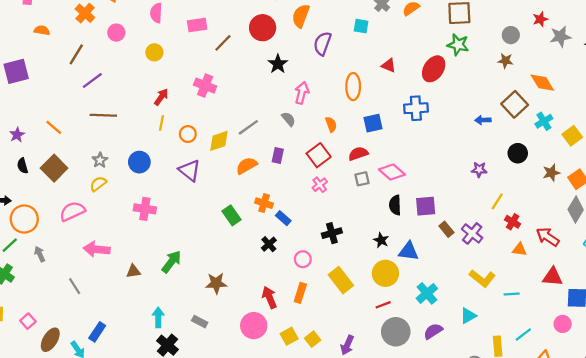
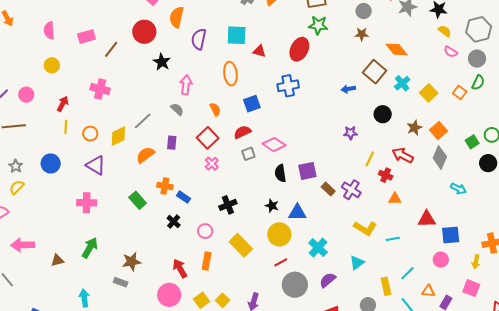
cyan square: (361, 26) -> (237, 35), moved, size x1.5
pink circle: (116, 33) -> (26, 95), moved
pink cross: (145, 209) -> (87, 203), moved
red arrow: (548, 237) -> (403, 155), moved
gray rectangle: (200, 322) -> (121, 282), moved

